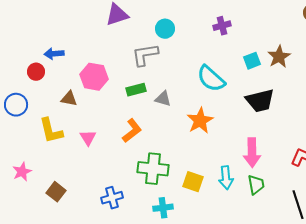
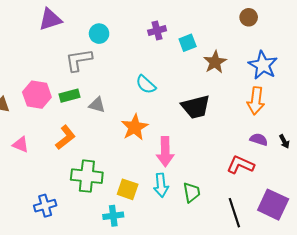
cyan square: (252, 61) -> (188, 43), moved
pink hexagon: (94, 77) -> (37, 95), moved
cyan semicircle: (211, 79) -> (146, 84), size x0.7
pink triangle: (88, 138) -> (21, 145), turned -36
pink arrow: (252, 153) -> (165, 152), moved
cyan cross: (163, 208) -> (113, 216), moved

